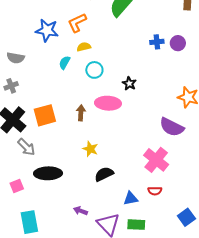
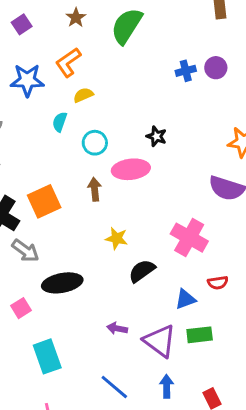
cyan circle: (94, 70) -> (95, 143), moved
pink cross: (156, 160) -> (189, 238), moved

